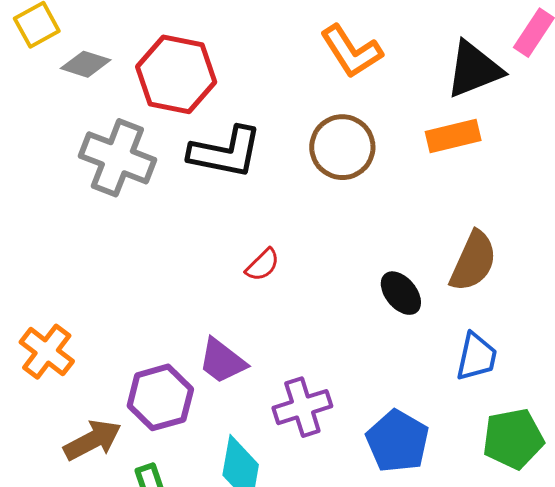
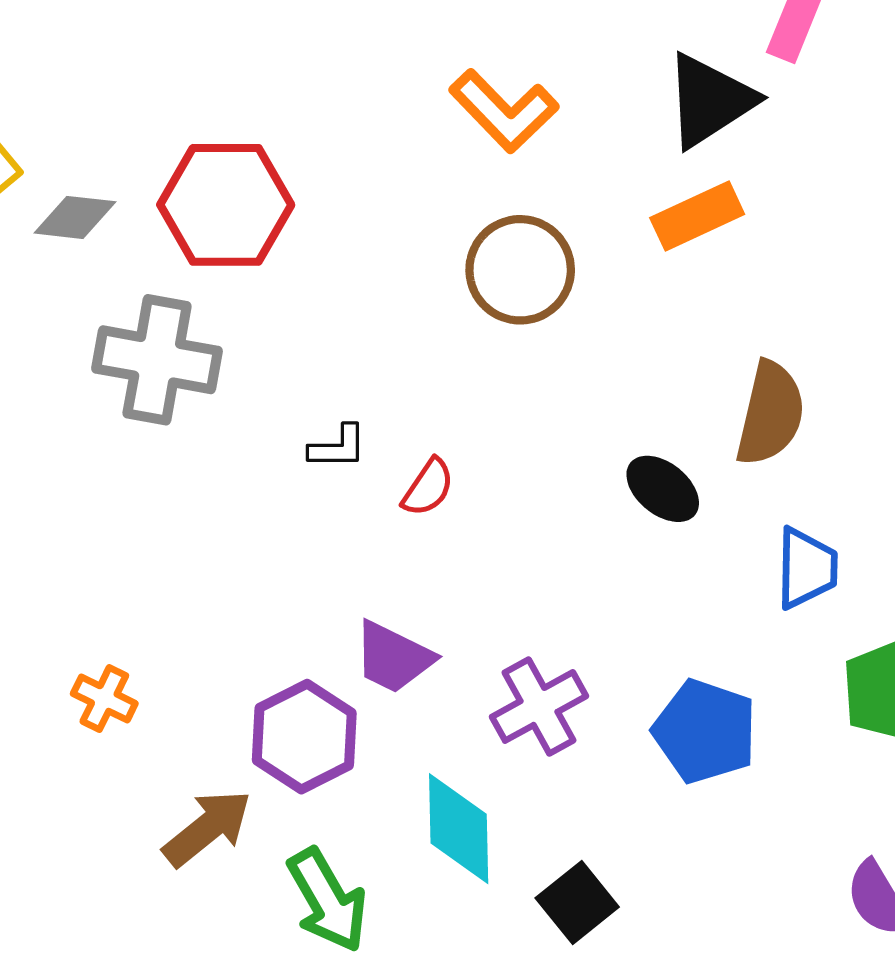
black L-shape: (225, 152) -> (338, 447), moved, size x0.5
orange cross: (47, 352) -> (104, 699), size x0.7

